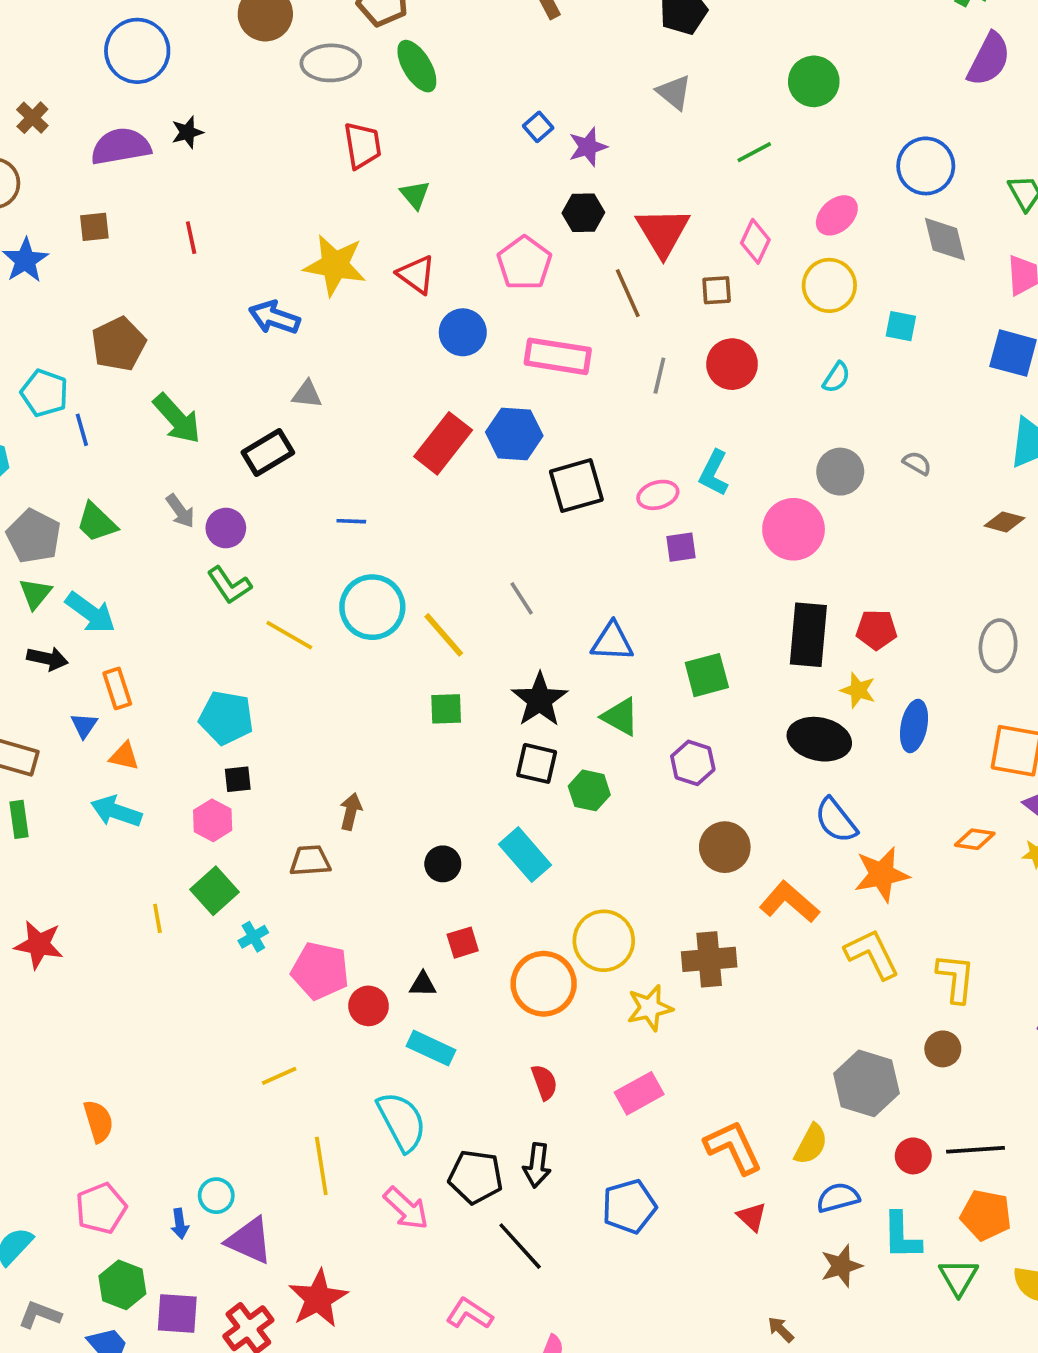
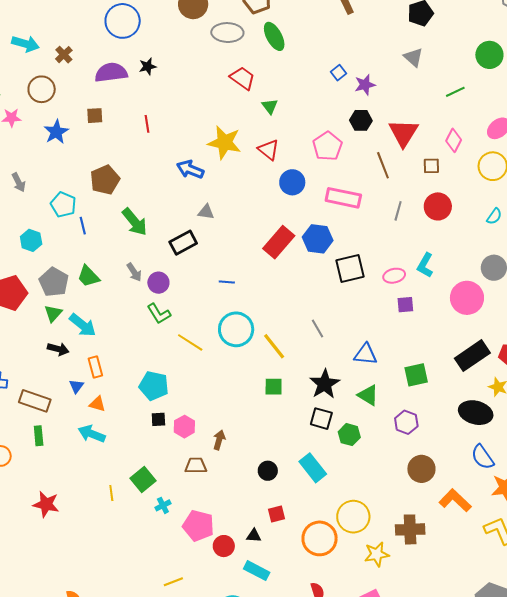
red trapezoid: (362, 145) -> (243, 78), turned -48
black rectangle: (808, 635) -> (472, 356), turned 48
pink hexagon: (213, 820) -> (184, 427), moved

